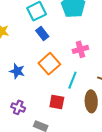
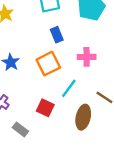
blue rectangle: (42, 33) -> (57, 35), moved

